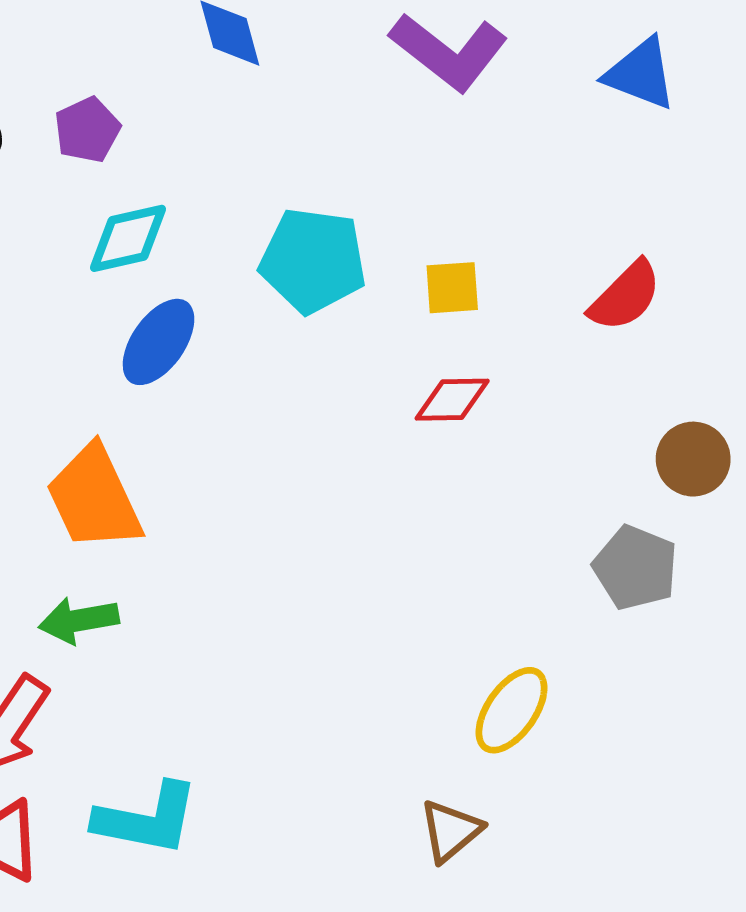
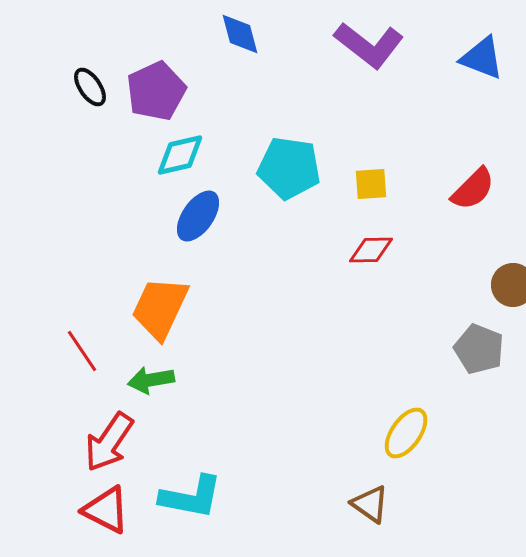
purple pentagon: (87, 130) -> (156, 91), size x1.5
orange trapezoid: (94, 498) -> (160, 308), turned 50
brown triangle: (450, 831) -> (370, 504), turned -45

